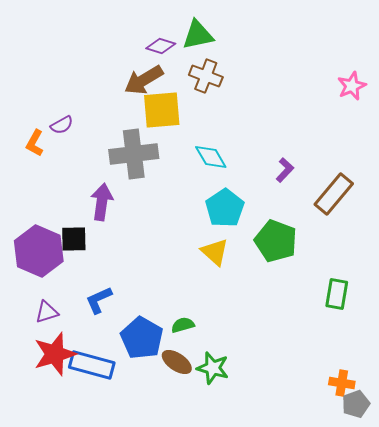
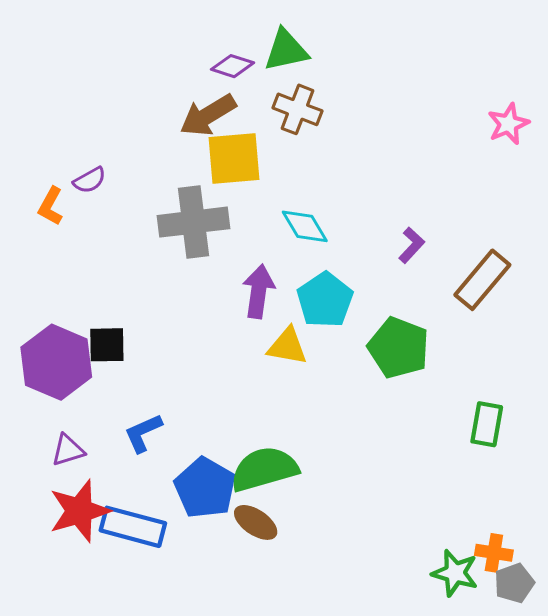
purple arrow: (102, 202) -> (259, 291), moved
yellow triangle: (215, 252) -> (287, 346), moved, turned -32
green semicircle: (183, 325) -> (264, 469), size x2.0
green star: (213, 368) -> (455, 573), moved

